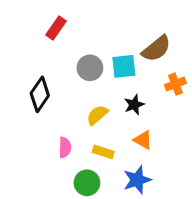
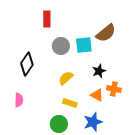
red rectangle: (56, 28) -> (47, 19), moved, turned -35
orange cross: (175, 84) -> (114, 89), moved, turned 32
black star: (134, 105) -> (99, 71), moved
pink semicircle: (65, 147) -> (19, 100), moved

